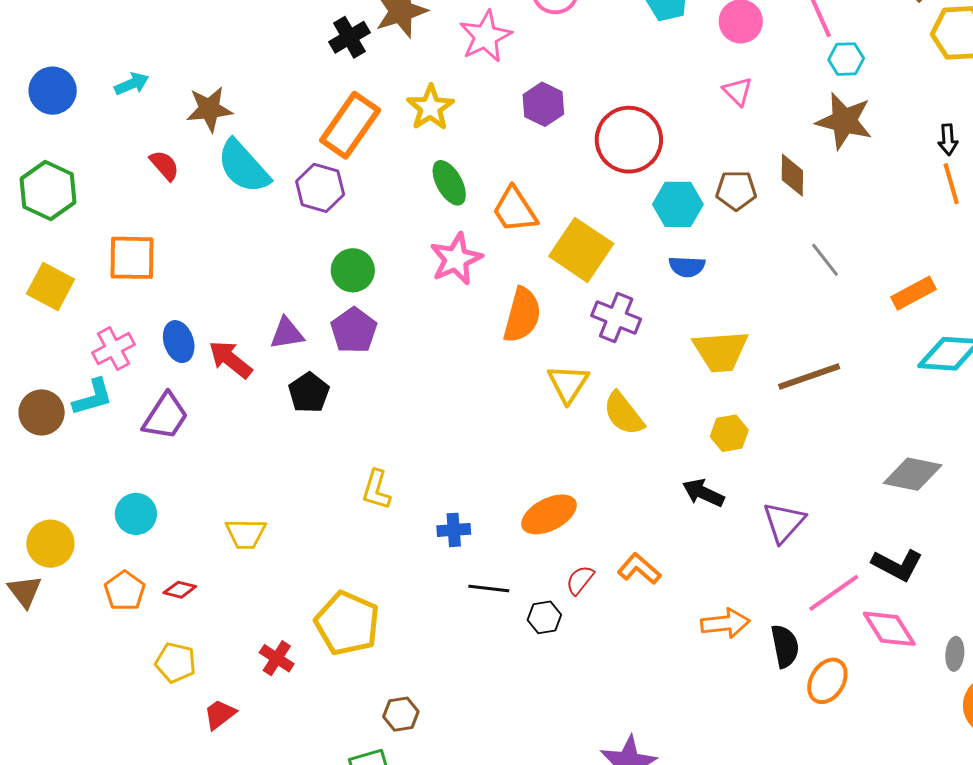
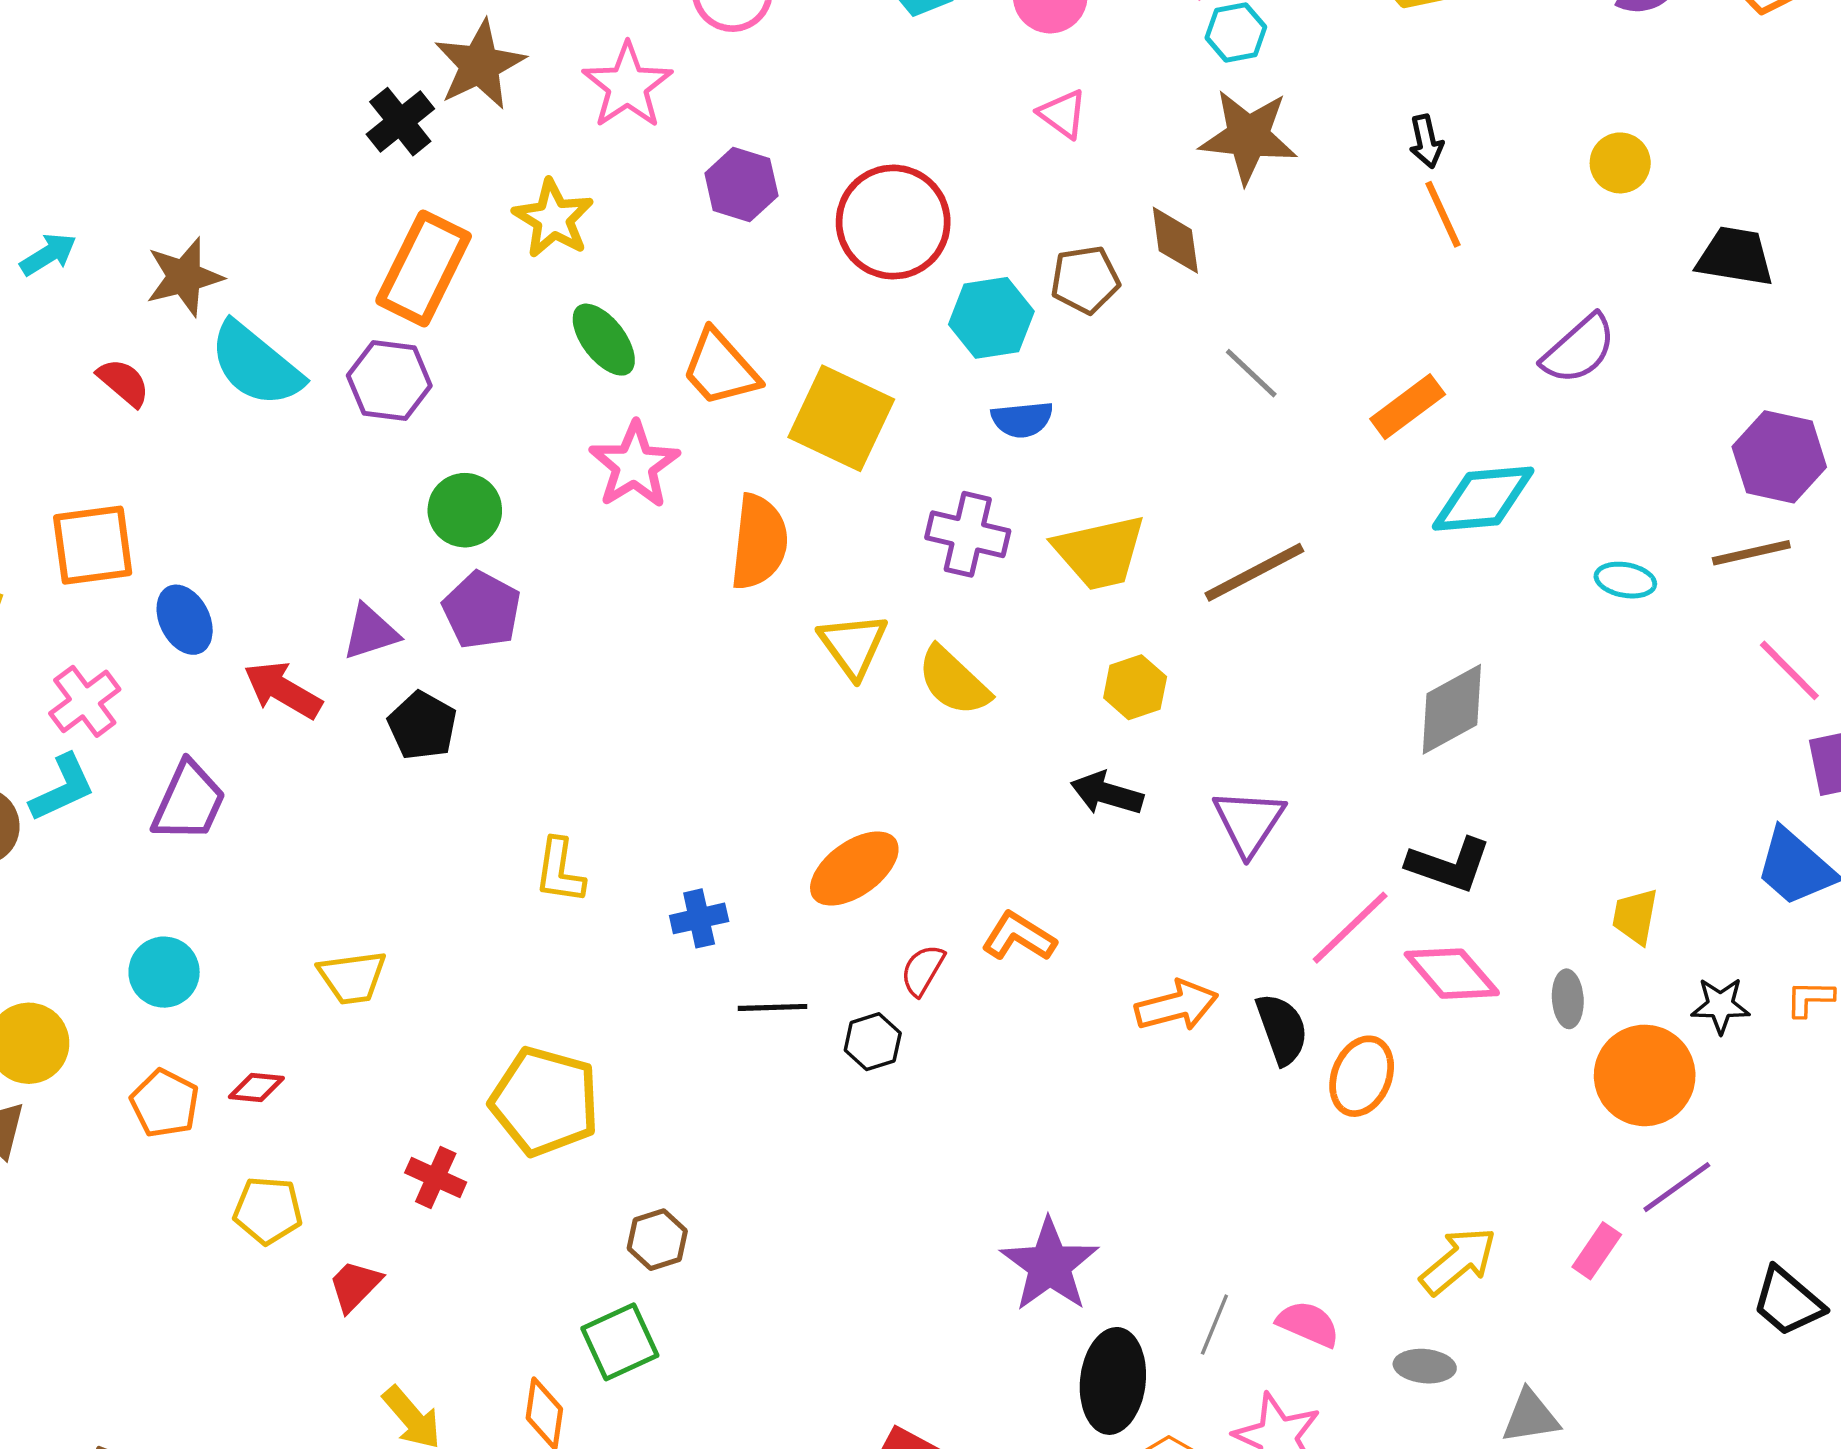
purple cross: (616, 317) -> (968, 534), moved
blue ellipse: (179, 342) -> (185, 620), moved
gray diamond: (913, 474) -> (1452, 709), turned -32

